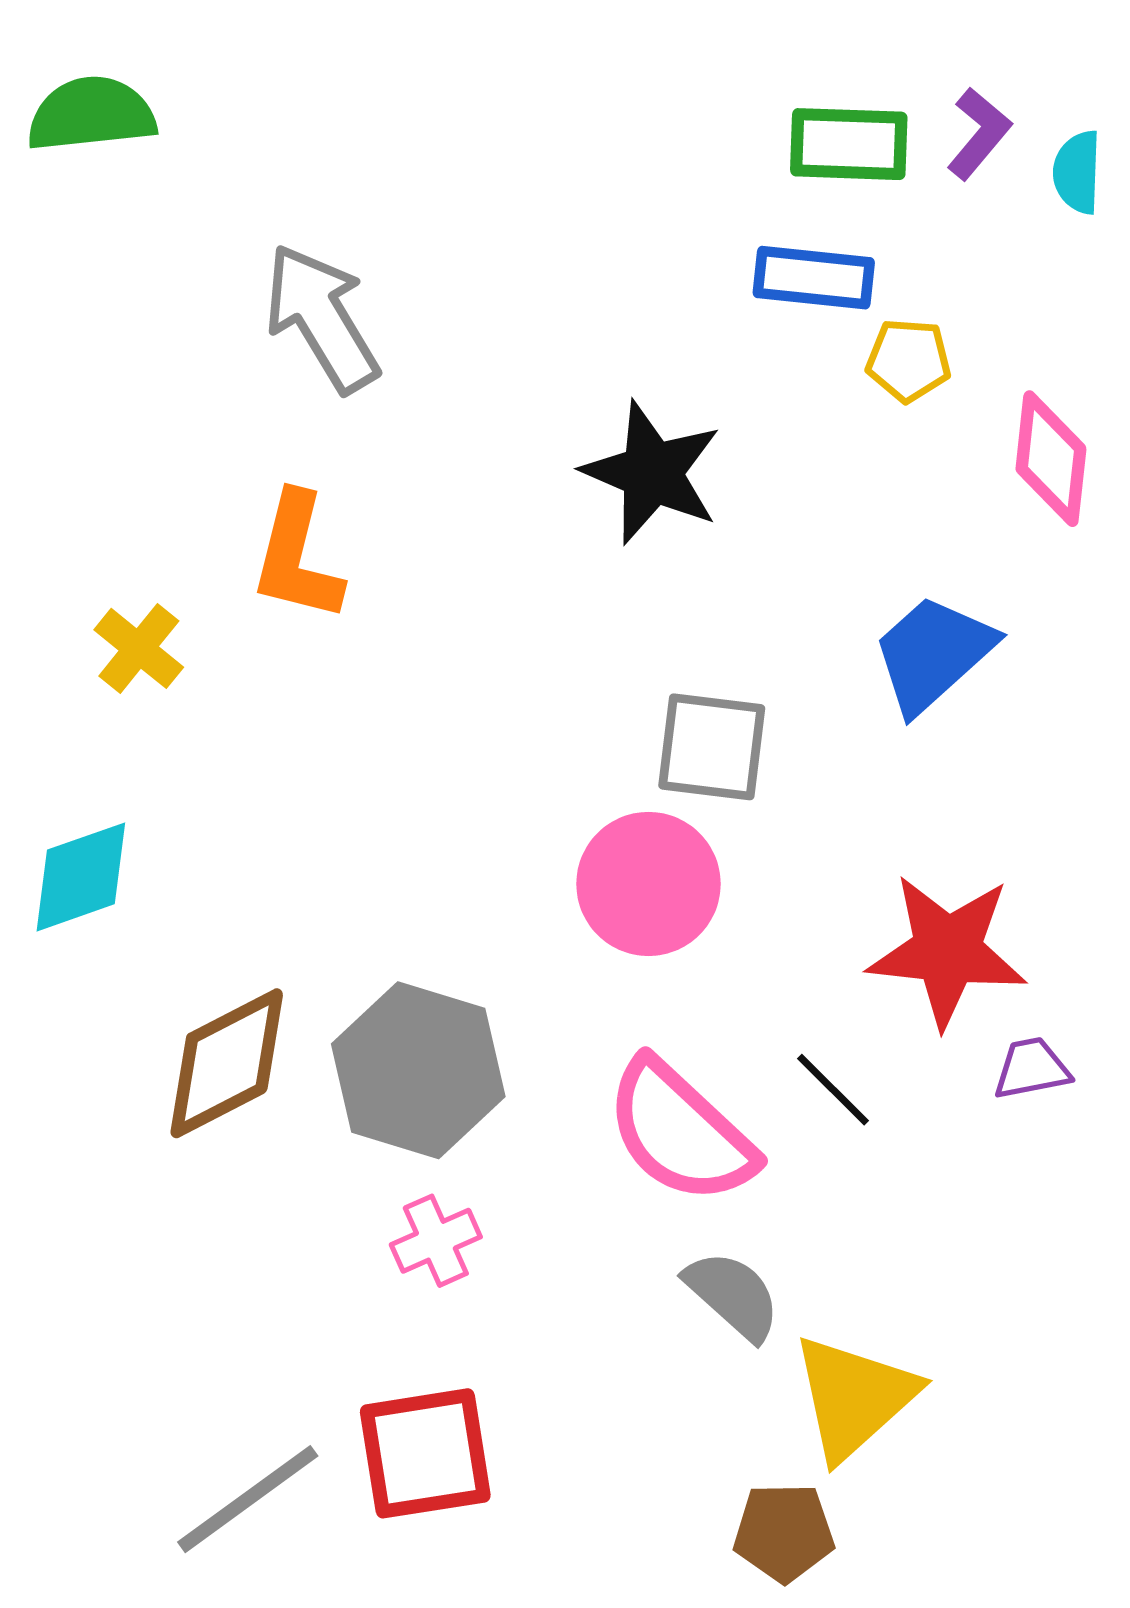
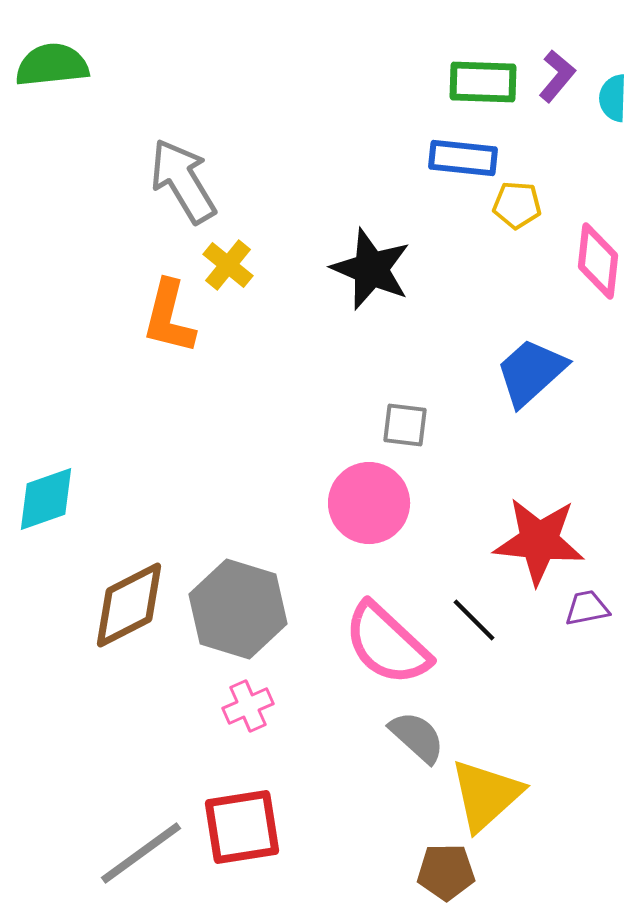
yellow cross: (139, 648) -> (228, 265), moved
gray square: (712, 747) -> (405, 425), size x0.7

